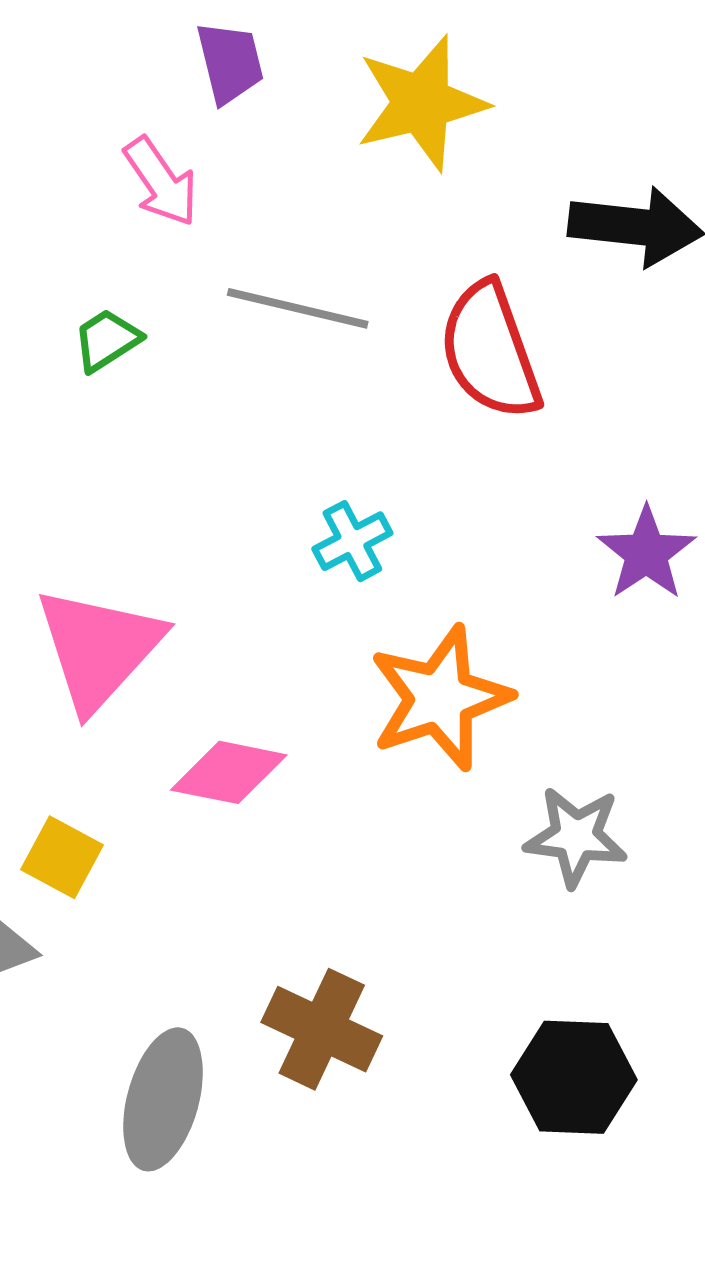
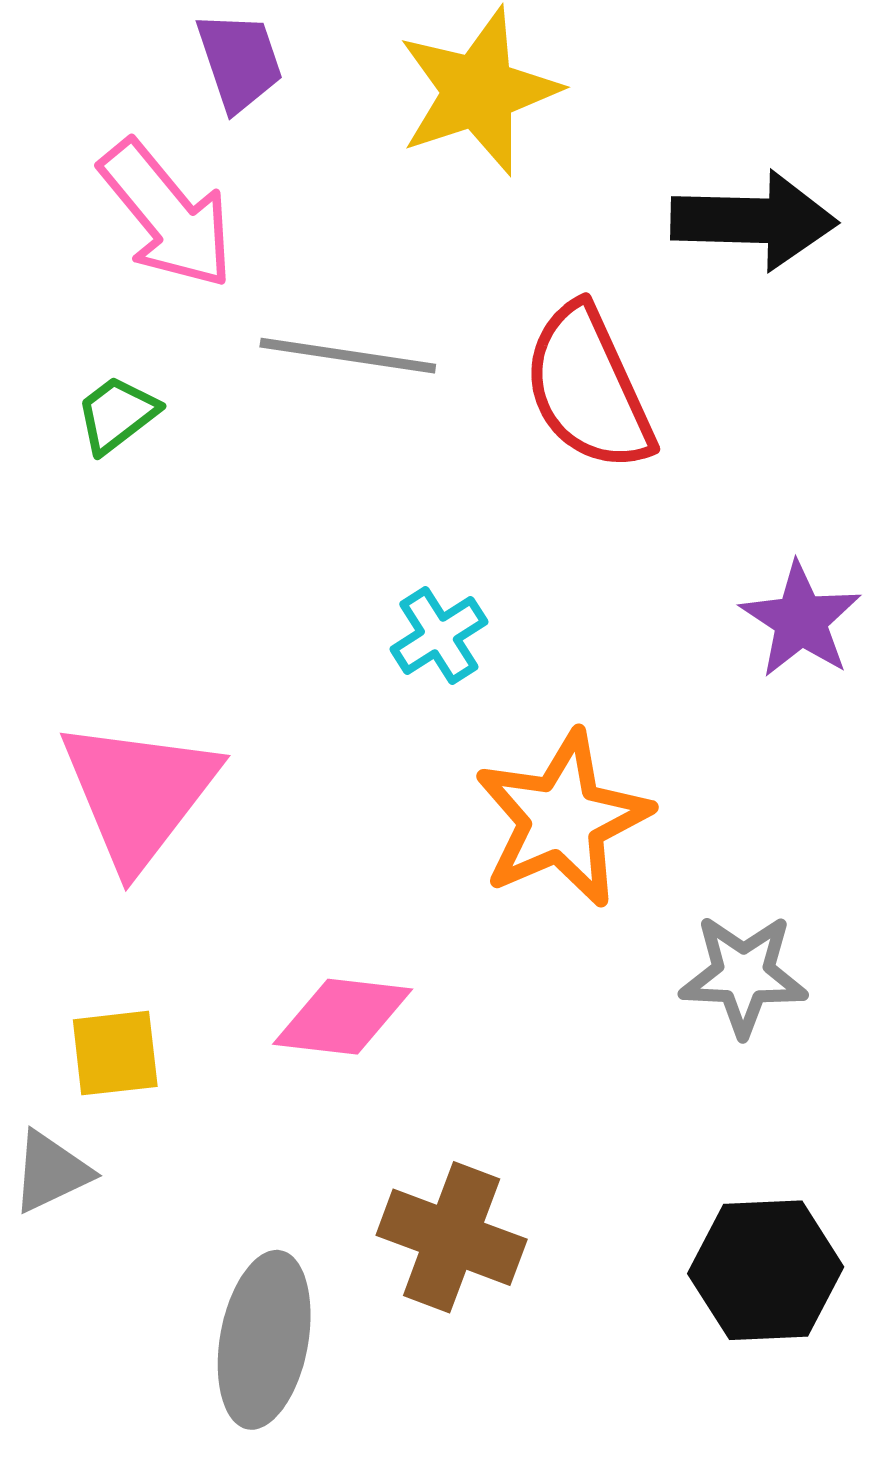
pink arrow: (161, 182) -> (167, 215), size x1.4
pink diamond: (229, 772) -> (343, 1017), moved
yellow square: (62, 857) -> (115, 1053), turned -30

